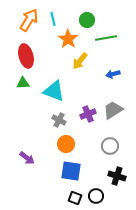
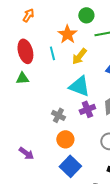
cyan line: (53, 19) -> (52, 53), moved
orange arrow: (29, 20) -> (28, 15), size x0.6
cyan triangle: (54, 91) -> (79, 86), moved
blue square: (71, 171) -> (70, 166), turned 35

